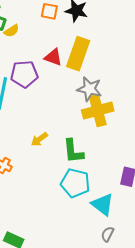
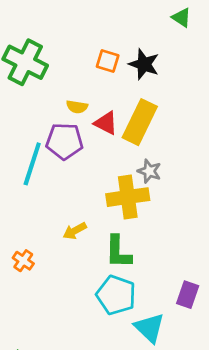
yellow semicircle: (12, 31) -> (77, 107), moved, turned 35
gray star: (89, 89) -> (149, 171), size x0.7
yellow cross: (98, 111) -> (128, 197), moved

